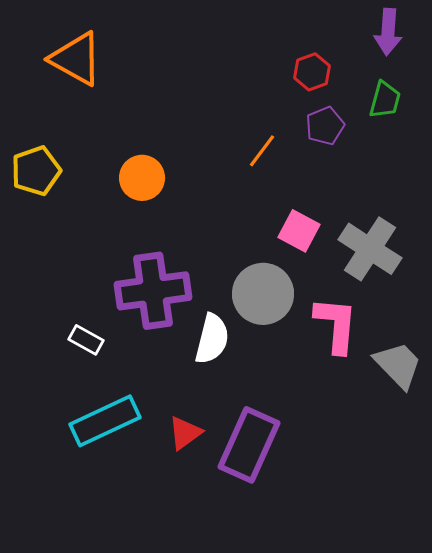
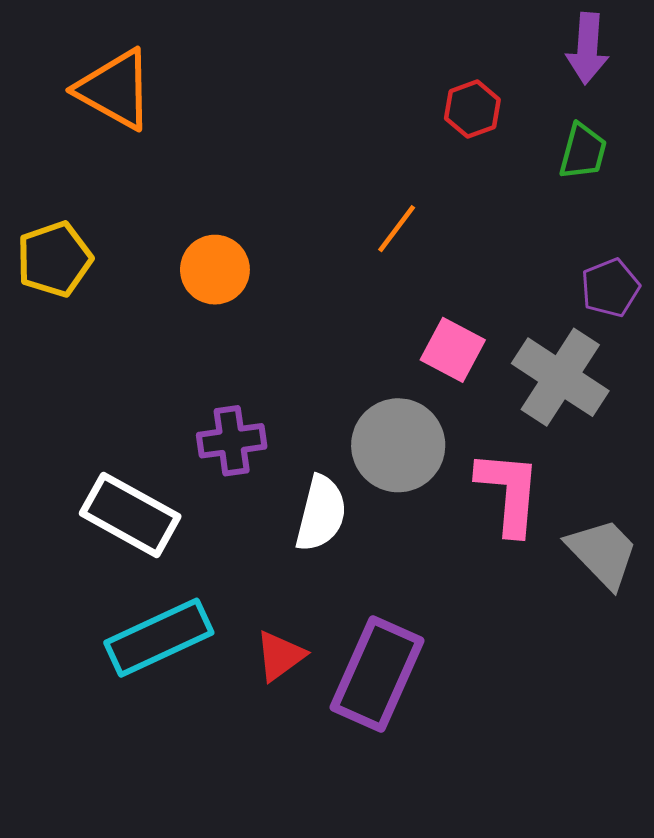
purple pentagon: (325, 126) -> (610, 288), moved
purple cross: (153, 291) -> (232, 441), size x0.6
white rectangle: (86, 340) -> (130, 515), size x1.8

